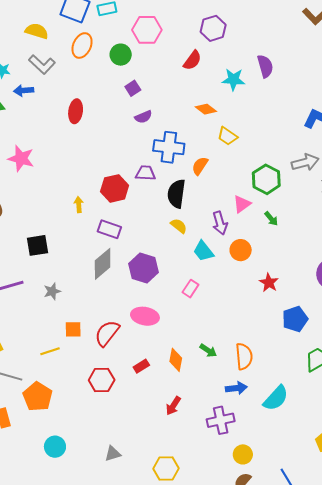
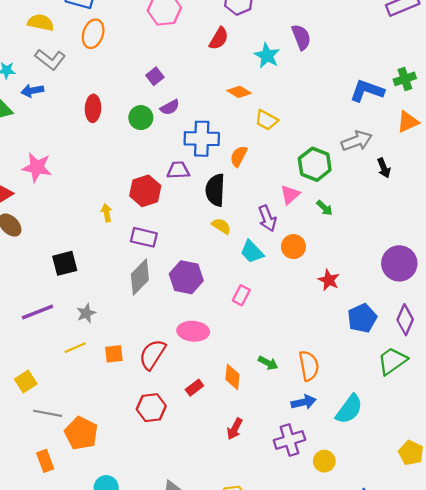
green circle: (121, 55) -> (141, 118), moved
cyan star: (233, 79) -> (267, 56), turned 30
yellow line: (50, 351) -> (75, 348), moved
yellow circle: (243, 454) -> (324, 461), moved

